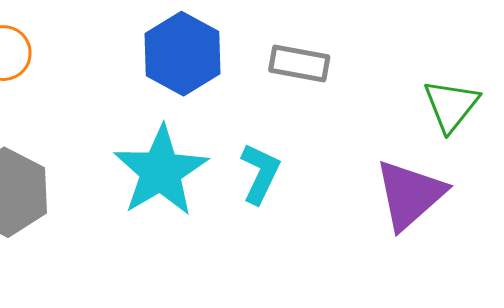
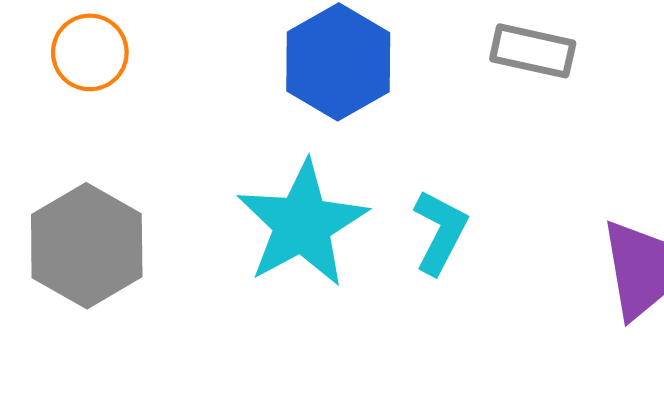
gray rectangle: (299, 63) -> (533, 51), moved

